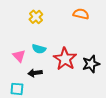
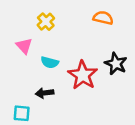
pink triangle: (19, 56) -> (24, 46), moved
black star: (91, 64) -> (116, 64), moved, turned -30

